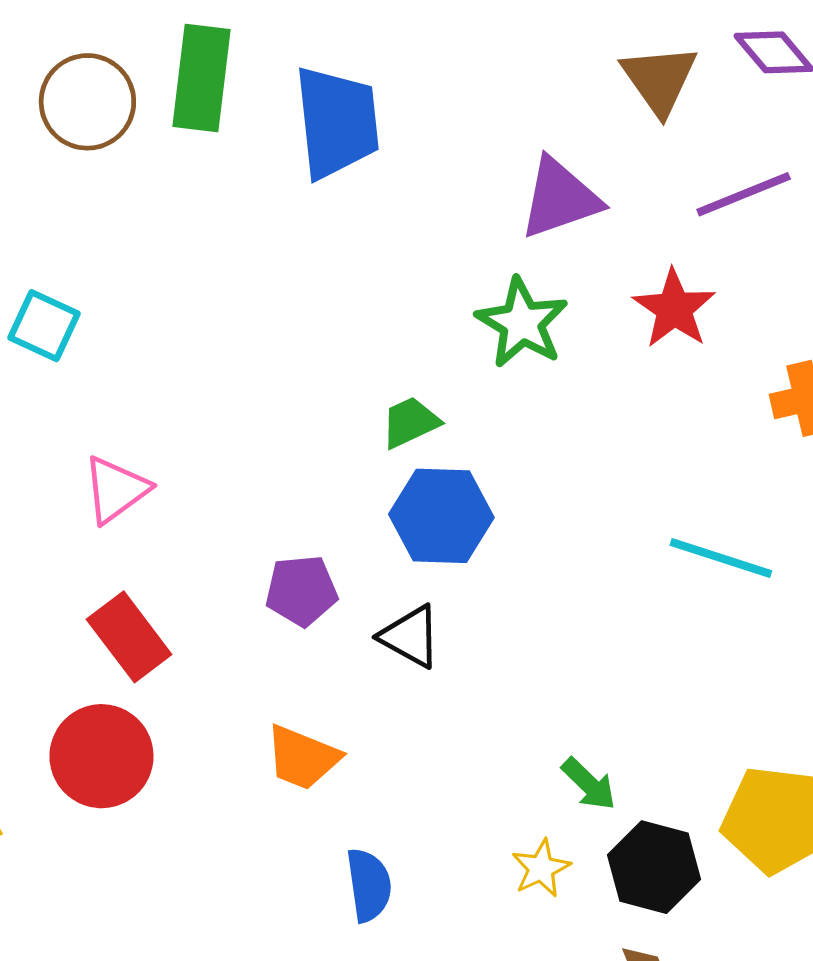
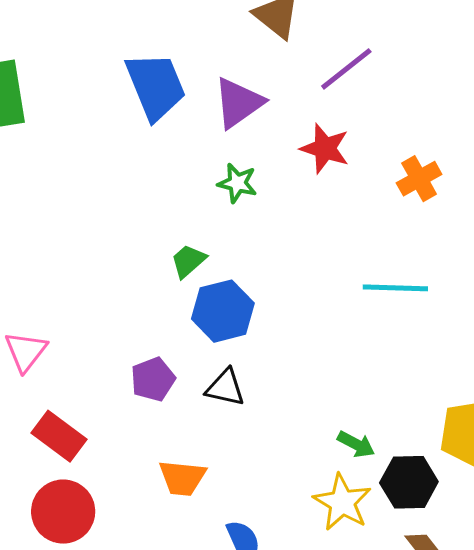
blue trapezoid: (337, 122) -> (156, 86), moved
green star: (522, 323) -> (237, 183), size x0.7
yellow star: (541, 868) -> (342, 502), size x1.6

